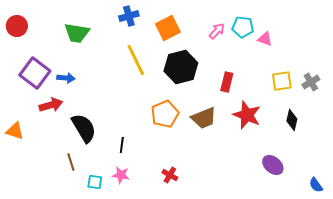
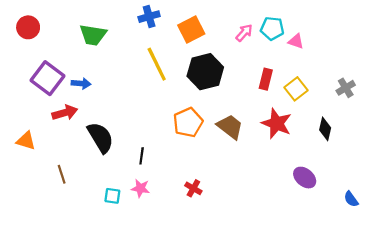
yellow square: (282, 81) -> (296, 89), moved, turned -30
red rectangle: (227, 82) -> (266, 79), moved
brown trapezoid: (204, 118) -> (230, 127), turned -120
brown line: (71, 162) -> (62, 174), moved

